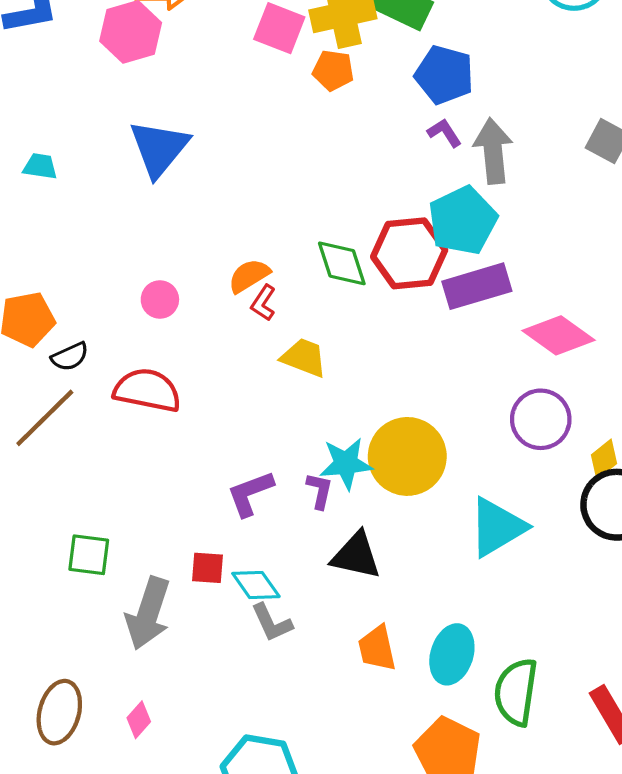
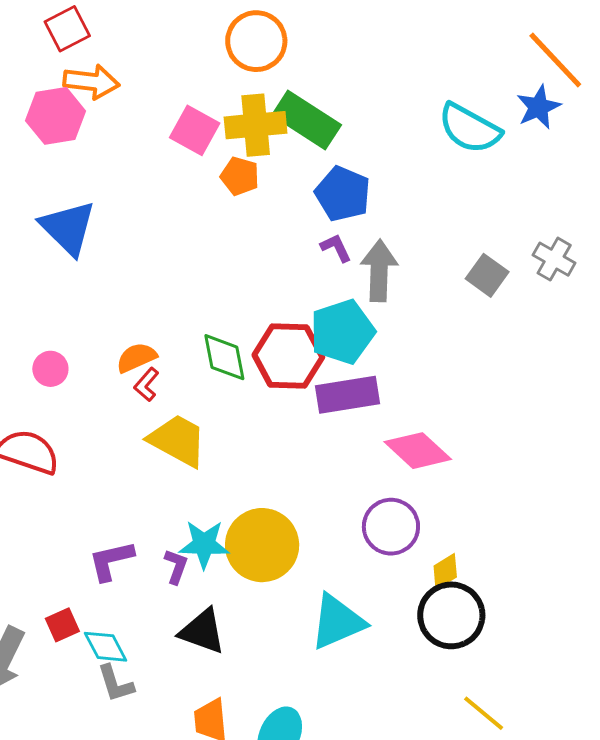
blue triangle: (159, 148) -> (68, 228), turned -32
yellow trapezoid: (304, 358) -> (178, 440), size x1.4
red square: (208, 568) -> (62, 625), turned -36

